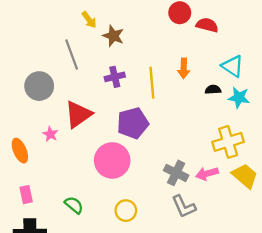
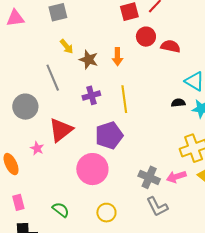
orange arrow: (184, 68) -> (117, 57), moved

